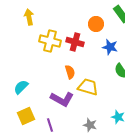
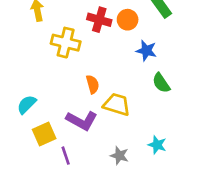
red cross: (75, 42) -> (99, 20), moved
yellow square: (26, 116) -> (44, 134), moved

